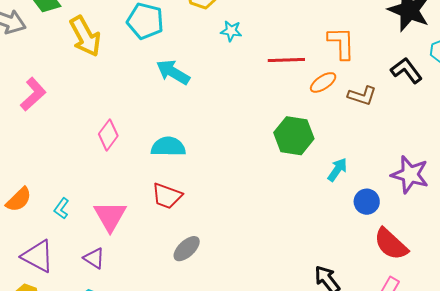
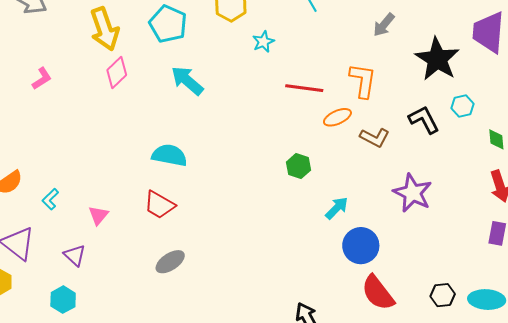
cyan star: (231, 31) -> (263, 42), moved, turned 30
pink L-shape: (33, 94) -> (42, 78), size x0.7
pink diamond: (108, 135) -> (117, 73), moved
green hexagon: (294, 136) -> (298, 166), size x0.6
purple star: (410, 174) -> (413, 193), moved
blue circle: (367, 202) -> (361, 246), size x1.4
pink triangle: (110, 216) -> (98, 215), size x0.6

